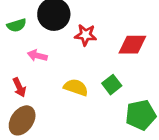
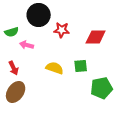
green semicircle: (17, 25) -> (12, 32), moved
green square: (112, 85) -> (81, 66), turned 32

